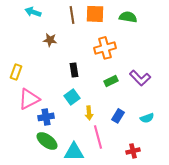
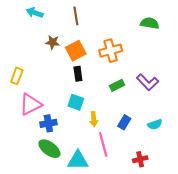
orange square: (95, 14) -> (76, 51), moved, turned -30
green semicircle: (128, 17) -> (150, 23), moved
cyan square: (72, 97) -> (76, 102), turned -35

